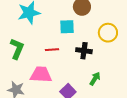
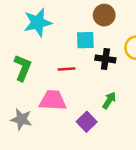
black cross: (84, 51) -> (105, 59), moved
green arrow: (95, 79) -> (109, 100), moved

